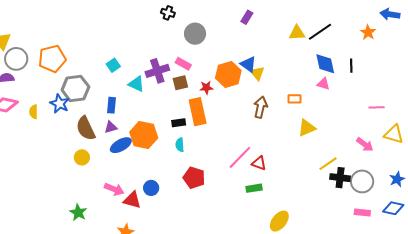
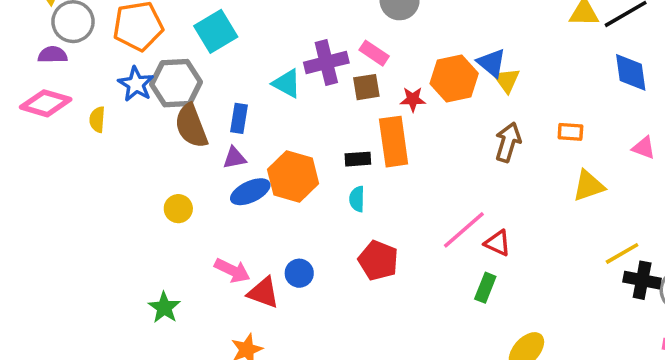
cyan square: (113, 65) -> (216, 31), moved, size x1.6
pink triangle: (323, 84) -> (644, 148), moved
blue star: (60, 104) -> (136, 84), moved
brown semicircle: (86, 128) -> (191, 126), moved
green rectangle: (254, 188) -> (485, 288), turned -63

